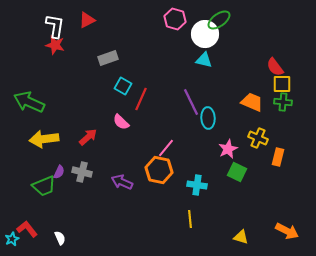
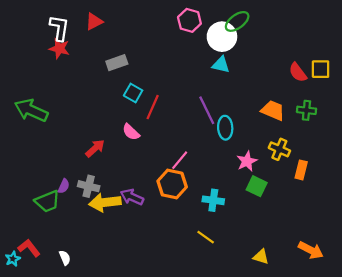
yellow square: (282, 84) -> (321, 69), moved
yellow arrow: (44, 139) -> (105, 202), moved
yellow line: (190, 219) -> (206, 237), turned -48

